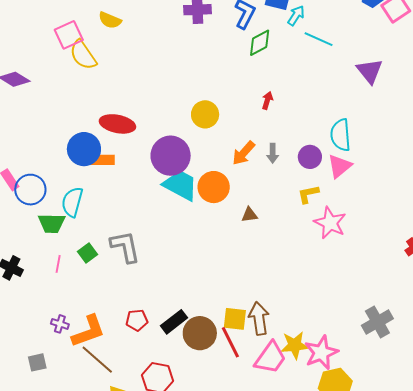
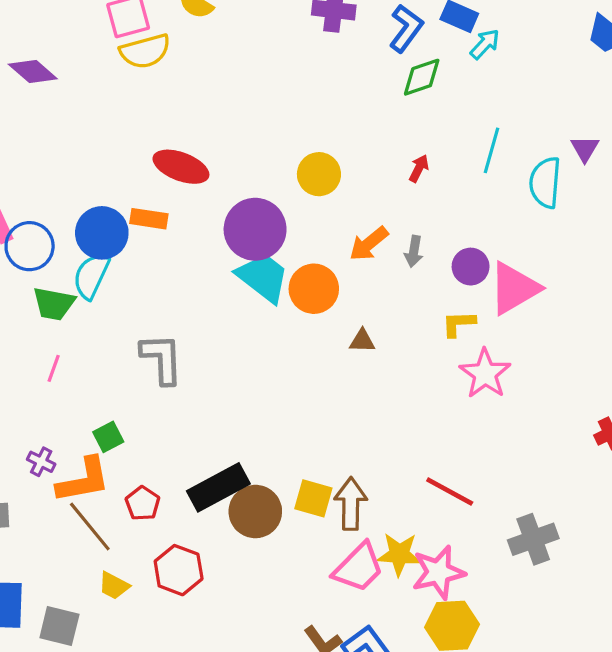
cyan line: (319, 39) -> (492, 150), moved, turned 72
yellow semicircle: (83, 55) -> (145, 51), turned -80
purple triangle: (370, 71) -> (585, 149), size x0.7
cyan semicircle: (341, 135) -> (545, 183), moved
blue circle: (84, 149) -> (102, 233), moved
pink triangle: (340, 166) -> (514, 288), size x1.4
green square: (88, 253) -> (108, 437), moved
red pentagon: (137, 320) -> (143, 503), moved, turned 30
black rectangle: (174, 322) -> (218, 487), size x1.4
red line: (230, 342) -> (450, 491), moved, turned -44

